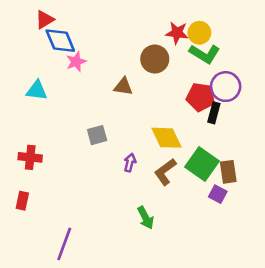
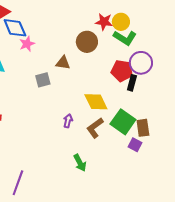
gray square: (97, 135) -> (43, 80), moved

